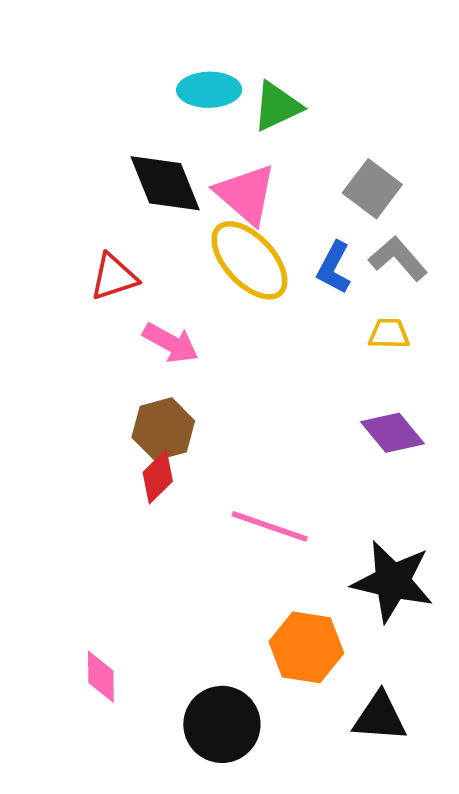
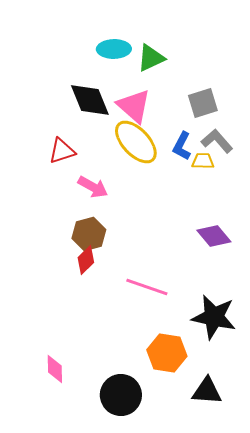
gray square: (372, 189) -> (203, 103), turned 36
yellow trapezoid: (389, 334) -> (203, 161), moved

